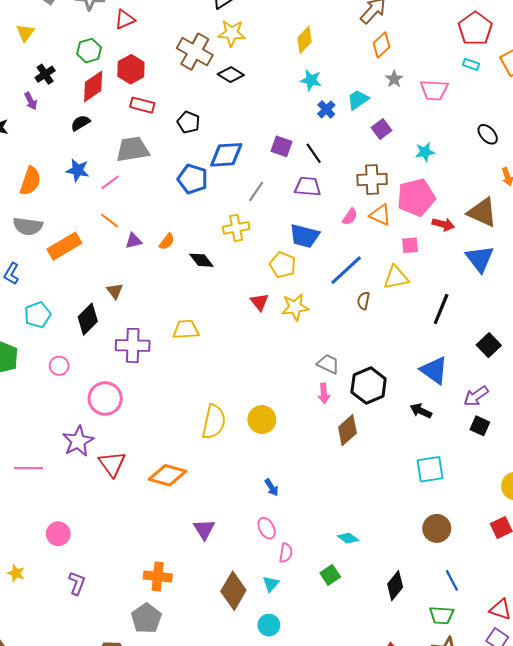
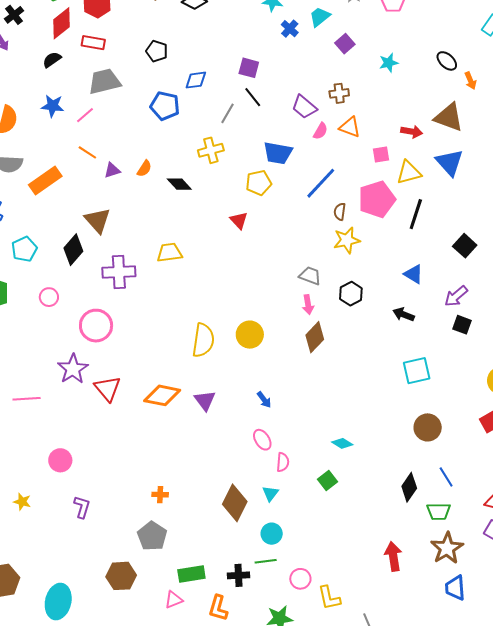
red rectangle: (142, 105) -> (93, 43), moved
black ellipse: (488, 134) -> (447, 61), moved
black line: (314, 153) -> (253, 97), moved
blue diamond: (226, 155) -> (196, 80), size x0.7
brown cross: (372, 179) -> (339, 93), size x0.7
purple trapezoid: (308, 187) -> (304, 107), moved, turned -140
pink pentagon: (416, 197) -> (377, 199), moved
yellow pentagon: (283, 265) -> (259, 183), turned -30
yellow triangle: (396, 277) -> (409, 172), moved
brown triangle: (115, 291) -> (98, 220), size x1.6
yellow star: (295, 307) -> (347, 240), moved
blue triangle: (434, 370) -> (414, 274), size x0.7
black hexagon: (369, 386) -> (351, 294), size x0.7
brown diamond: (347, 430) -> (315, 337), moved
purple triangle: (204, 529) -> (205, 400), moved
orange cross: (158, 576) -> (160, 495), size x0.6
black diamond: (395, 586) -> (409, 487), moved

